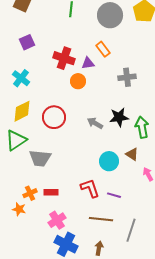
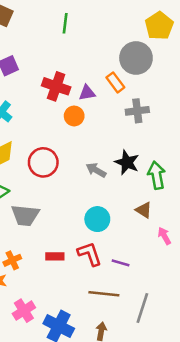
gray circle: (110, 15) -> (136, 58), moved
orange rectangle: (103, 49) -> (115, 82), moved
black star: (119, 117) -> (127, 162), turned 30
cyan circle: (109, 161) -> (97, 219), moved
red rectangle: (51, 192) -> (55, 256), moved
pink cross: (57, 220) -> (24, 311), moved

